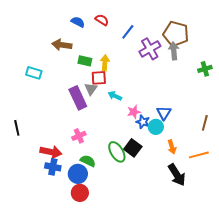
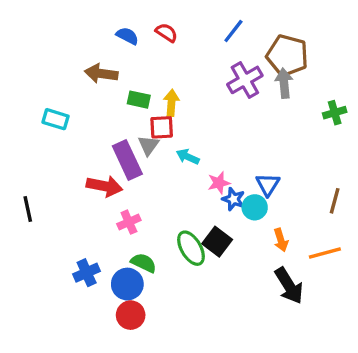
blue line: (128, 32) -> (233, 31), moved
red arrow: (51, 152) -> (104, 186), moved
blue cross: (53, 167) -> (87, 273), turned -35

